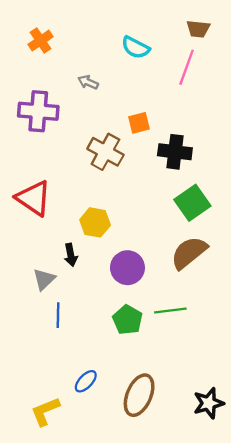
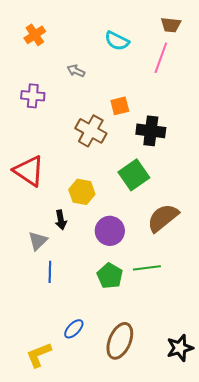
purple cross: (38, 111) -> (33, 96), size x0.7
green square: (192, 203) -> (134, 175), moved

